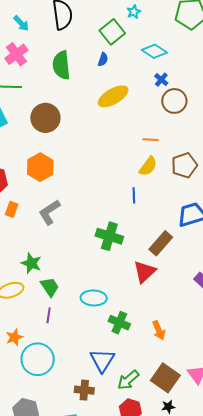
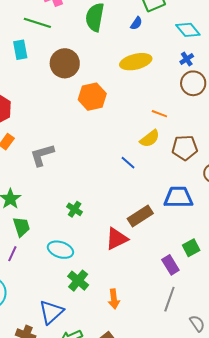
orange hexagon: (40, 167) -> (92, 97), moved
blue line: (134, 195) -> (128, 163), turned -63
green cross: (109, 236) -> (75, 209), moved, size x0.6

